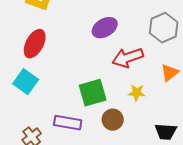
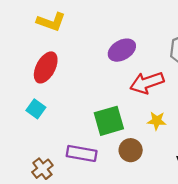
cyan square: (26, 82) -> (36, 109), size x0.7

